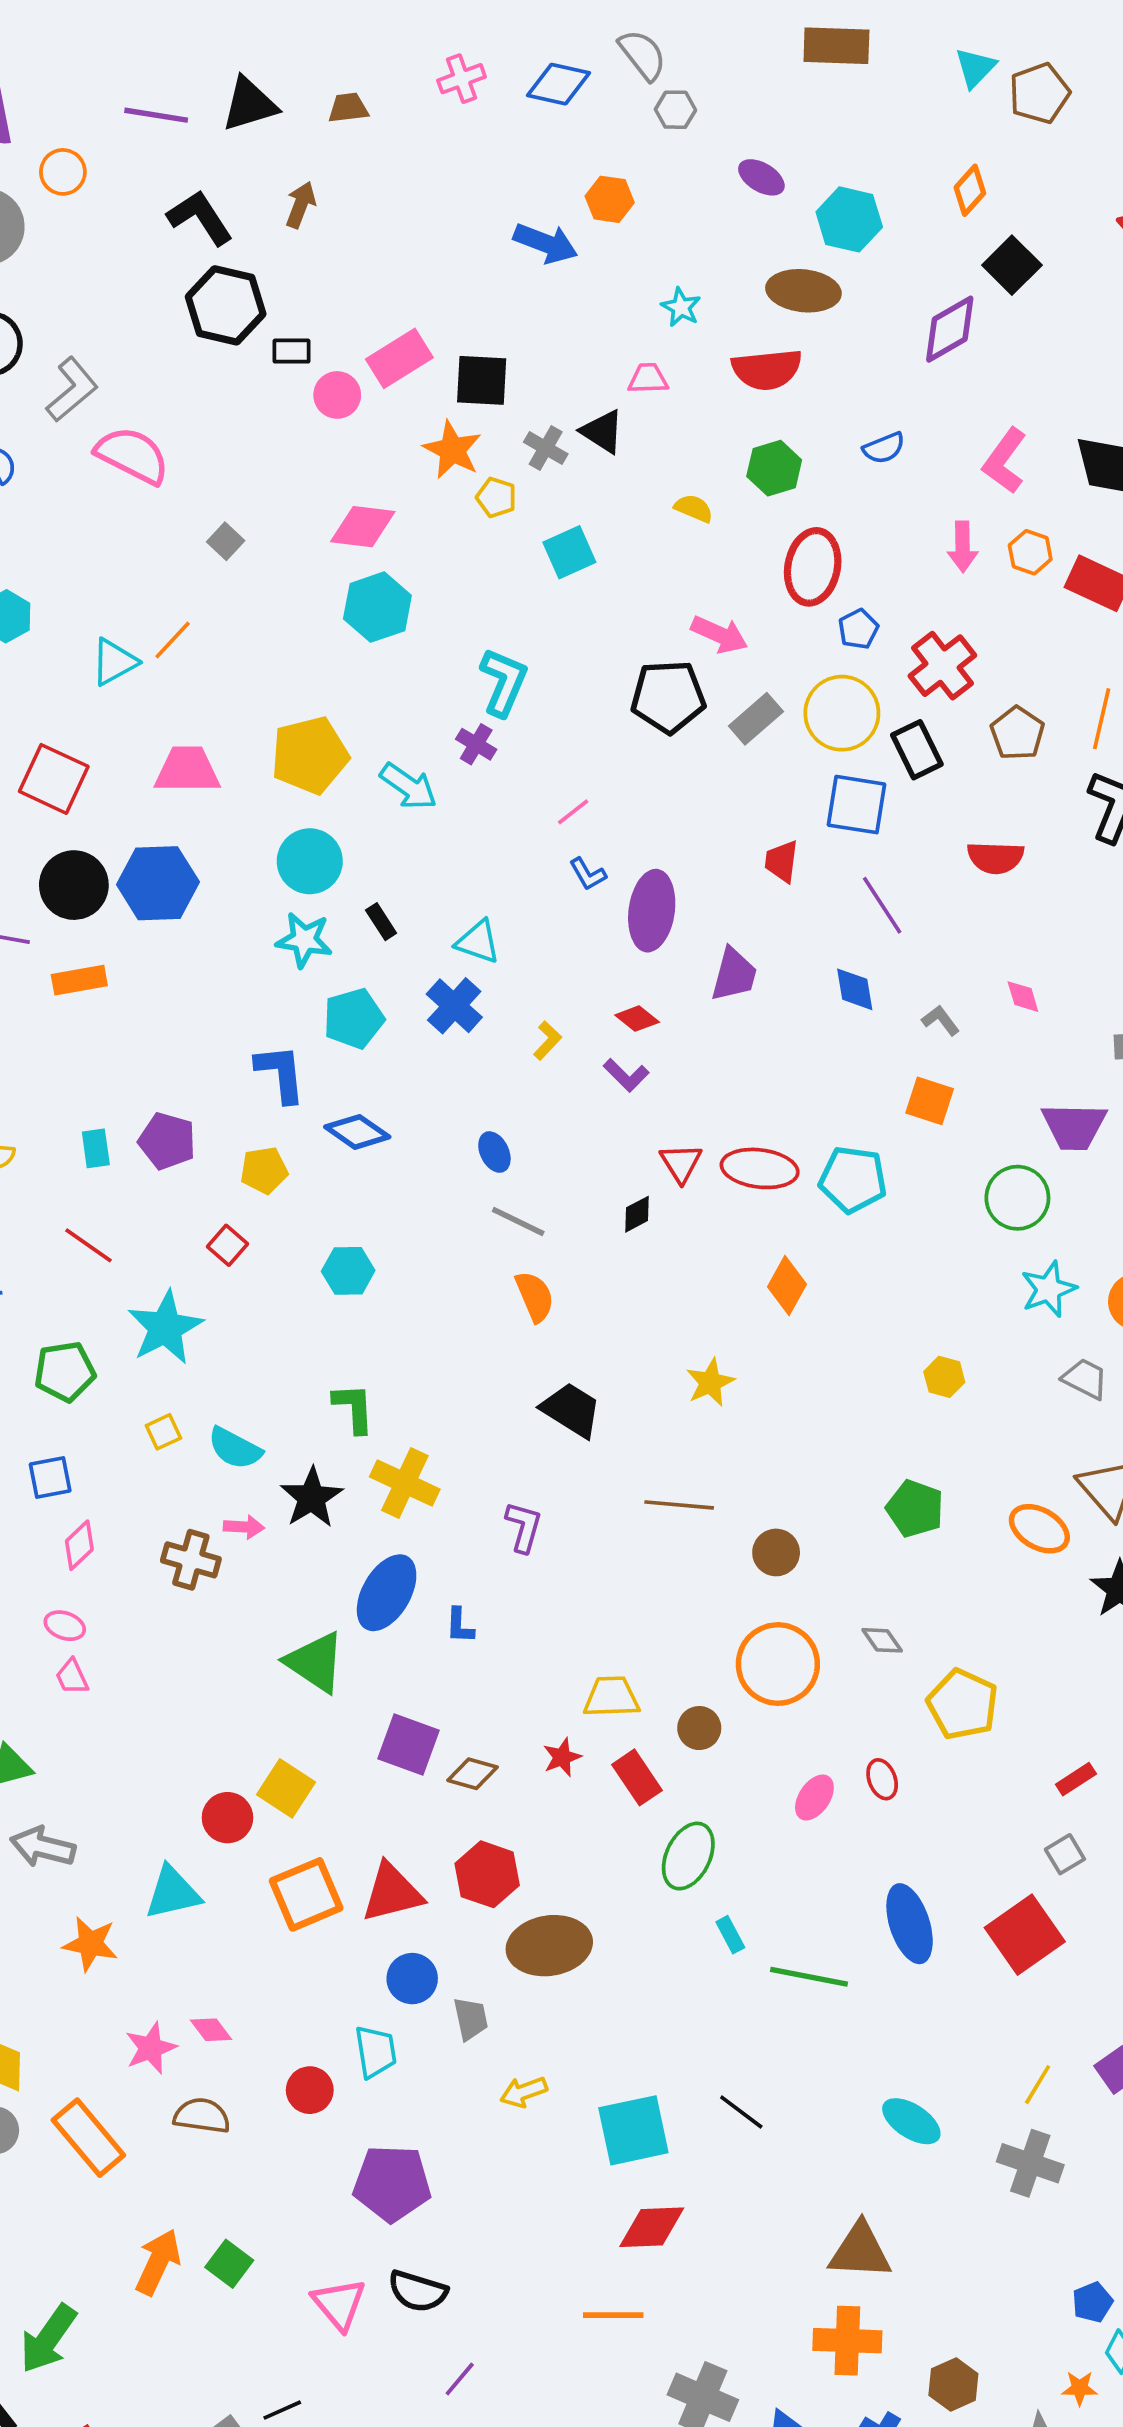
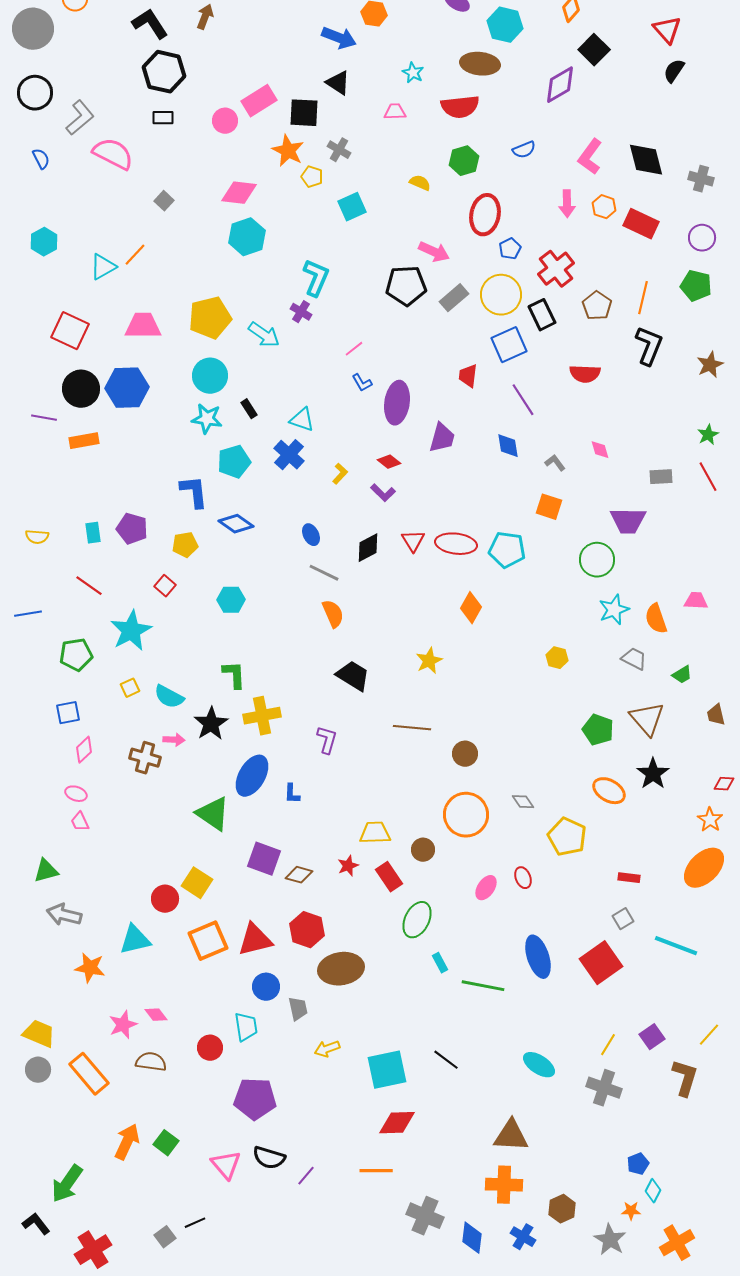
black rectangle: (291, 351) -> (163, 118), moved
black triangle: (602, 432) -> (338, 83), moved
blue square: (857, 805) -> (509, 345), turned -33
black diamond: (637, 1214) -> (368, 548), moved, size x1.4
yellow cross: (405, 1483) -> (262, 716), turned -36
green pentagon: (915, 1509) -> (598, 730), moved
orange ellipse: (1039, 1529) -> (609, 791), moved
red rectangle: (1076, 1779) -> (629, 878), turned 40
purple line: (460, 2379) -> (306, 1176), moved

